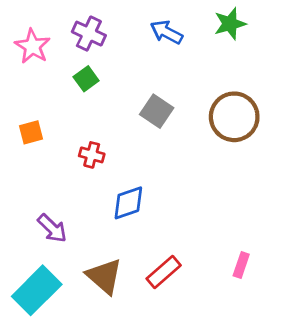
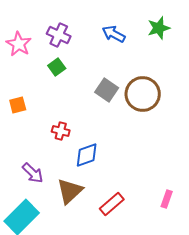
brown circle: (234, 117) -> (143, 94), moved
red cross: (92, 155) -> (61, 131), moved
brown triangle: (104, 276) -> (70, 191), moved, turned 36

